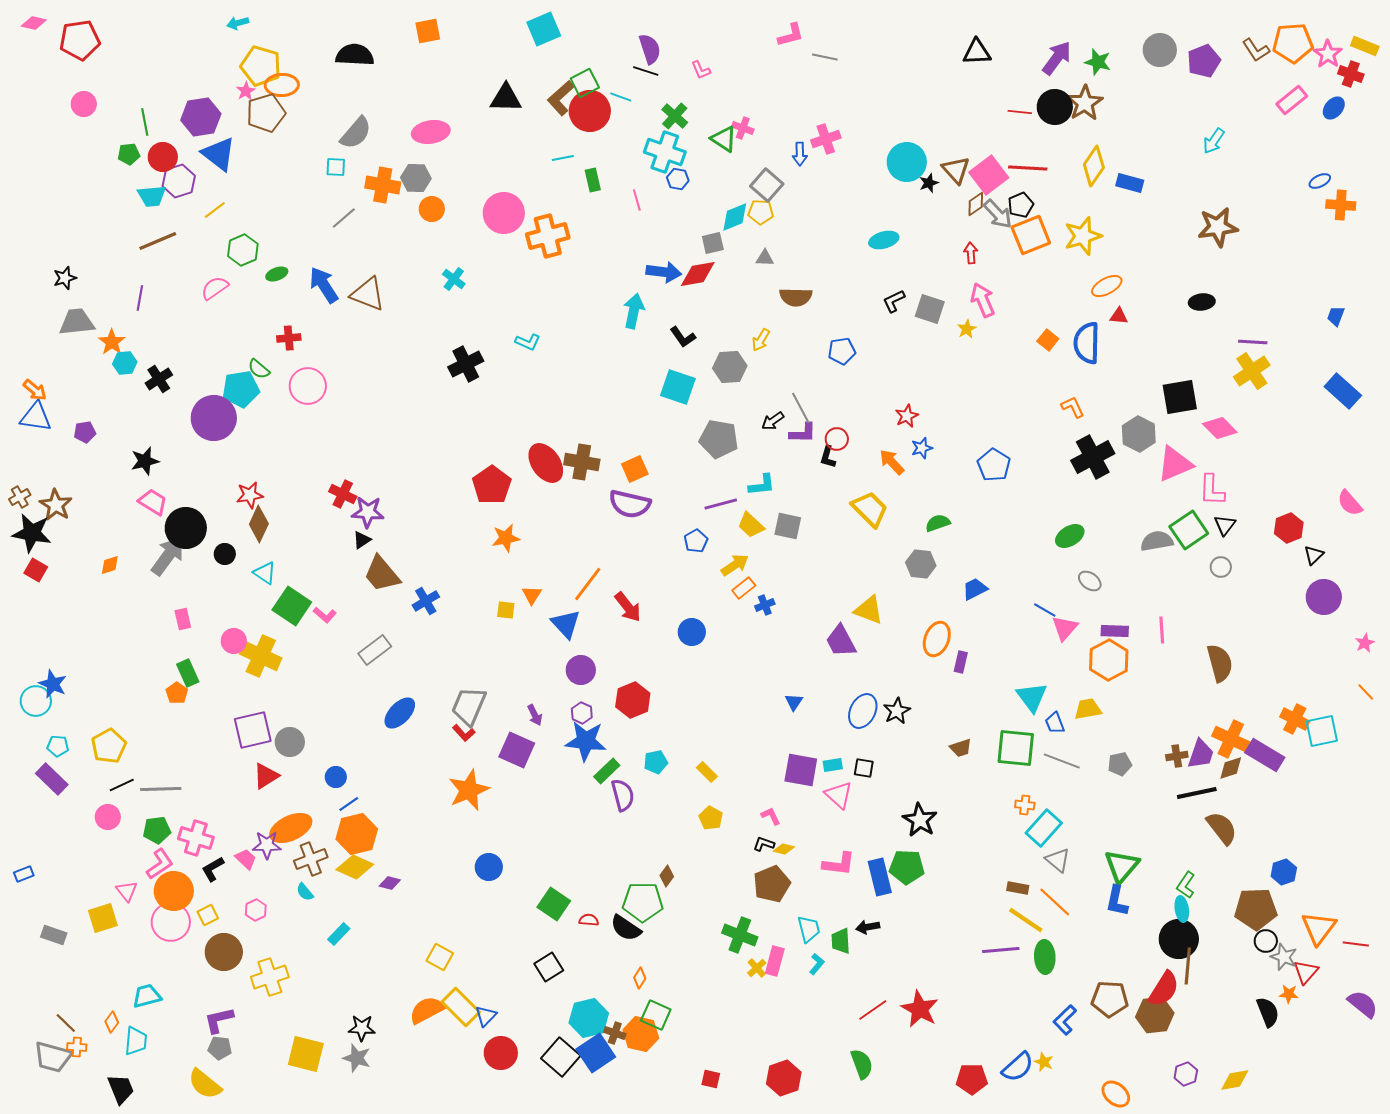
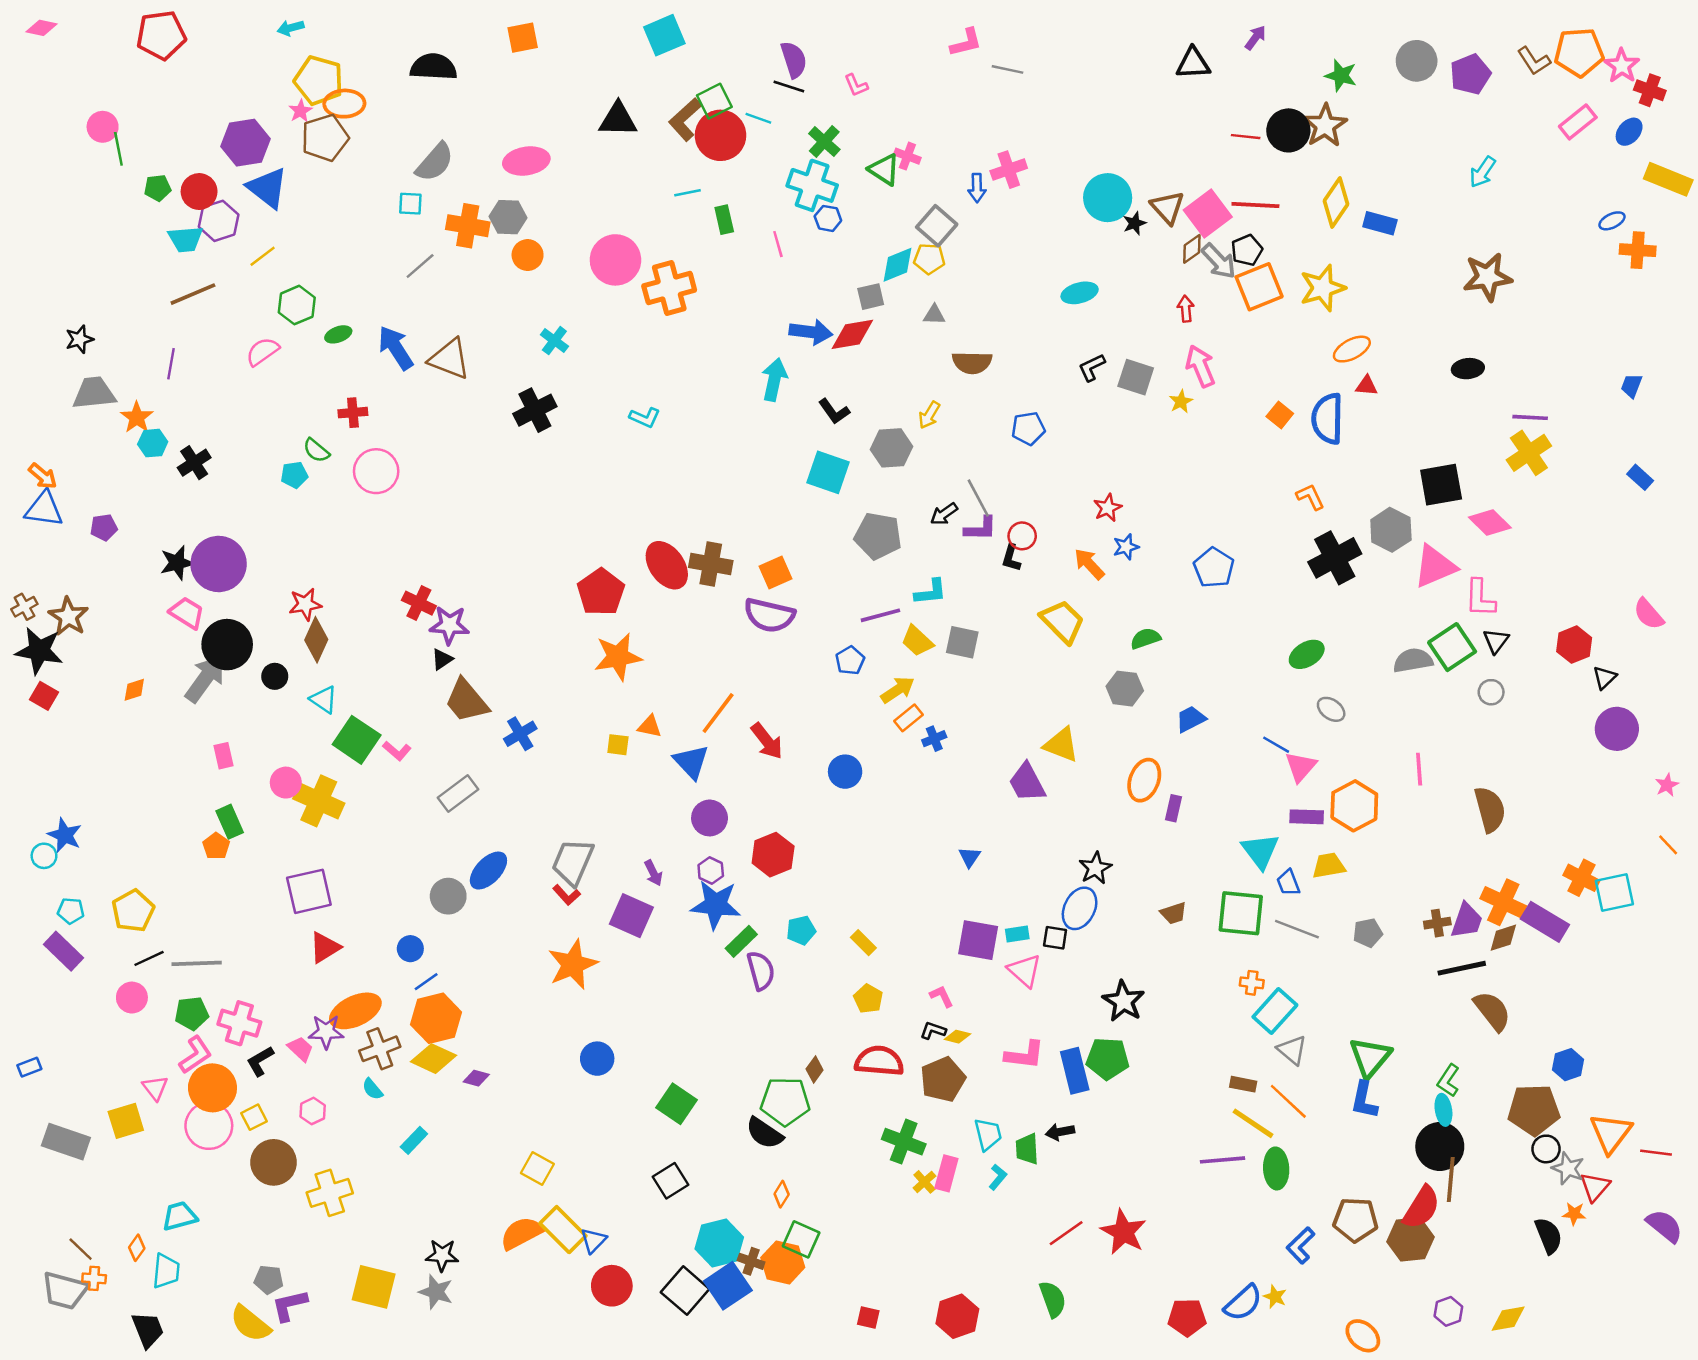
red pentagon: (80, 40) -> (161, 35), moved
yellow rectangle: (1365, 46) -> (1668, 179), moved, size x1.4
purple arrow: (1057, 58) -> (1255, 38), moved, size x0.6
green line: (145, 122) -> (118, 149), moved
black cross: (466, 364) -> (535, 410), moved
cyan pentagon: (241, 389) -> (294, 475), size x0.6
blue rectangle: (1343, 391) -> (1640, 477), size x0.6
purple circle: (214, 418) -> (219, 564), moved
orange star: (506, 538) -> (618, 657), size x1.4
orange triangle: (532, 595) -> (650, 726), turned -50
purple rectangle: (1115, 631) -> (1307, 817), moved
cyan circle: (36, 701) -> (44, 856), size x0.7
blue ellipse: (863, 711) -> (1080, 908), moved
gray circle: (290, 742) -> (448, 896), moved
red semicircle: (589, 920) -> (879, 1061), moved, size x2.0
gray rectangle: (54, 935) -> (66, 1142), size x1.5
purple L-shape: (219, 1020) -> (289, 1305), moved

